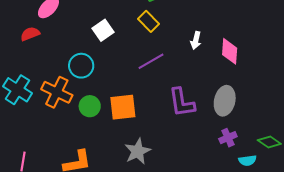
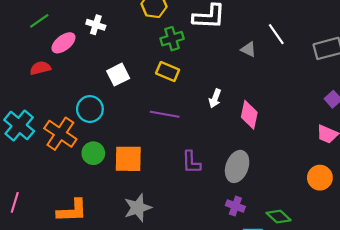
yellow rectangle: (149, 21) -> (168, 72), turned -30
purple line: (151, 61) -> (165, 114), turned 32
purple L-shape: (182, 102) -> (191, 162), size x0.7
purple cross: (228, 138) -> (235, 206), turned 36

